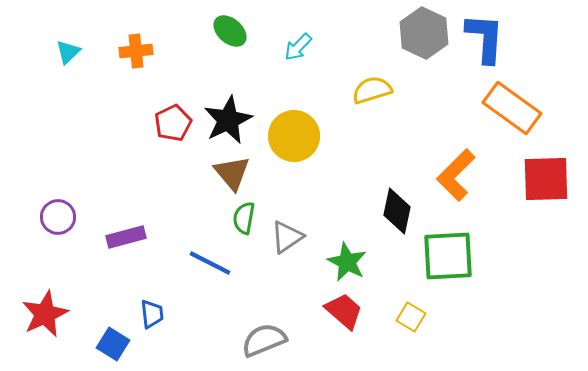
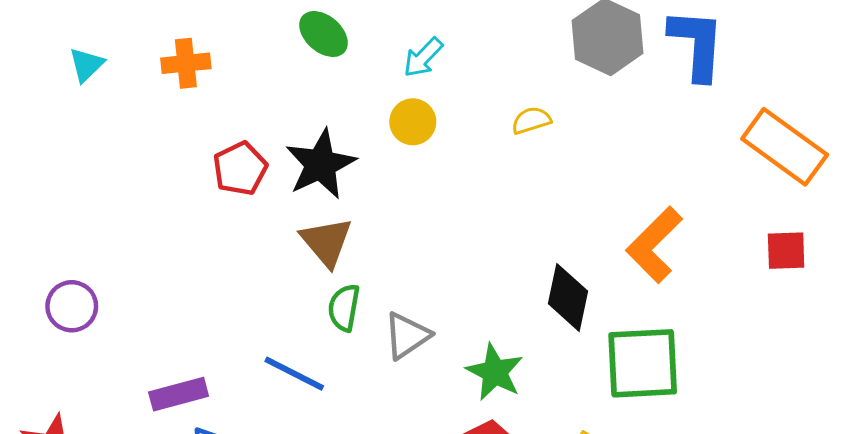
yellow semicircle: (372, 90) -> (531, 120), size x0.7
orange rectangle: (512, 108) -> (785, 147), moved
yellow circle: (294, 136) -> (413, 122), moved, size x0.6
red square: (546, 179) -> (786, 251), size x0.6
purple rectangle: (126, 237) -> (179, 394), moved

